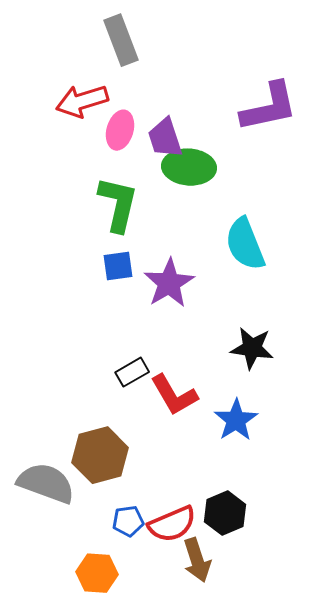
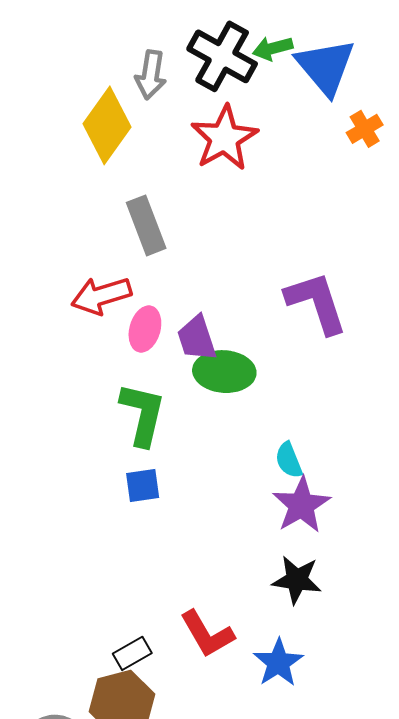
purple L-shape: (269, 107) -> (316, 303), turned -96
cyan semicircle: (245, 244) -> (289, 460), size x0.6
purple star: (169, 283) -> (301, 505), moved
black rectangle: (132, 372) -> (132, 653), moved

